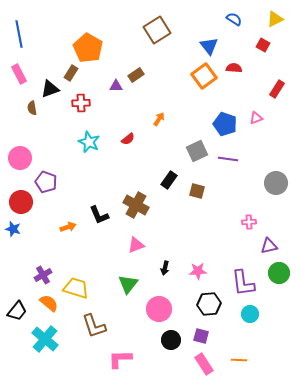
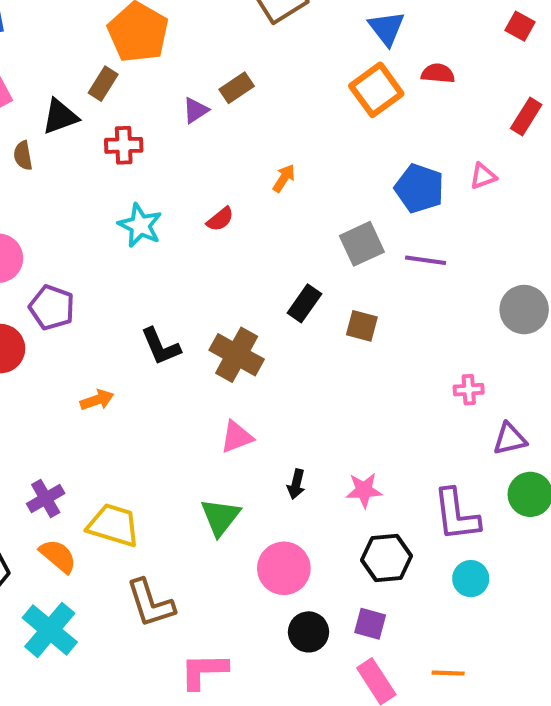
red square: (263, 45) -> (520, 26), moved
purple triangle: (116, 86) -> (196, 110), turned -32
black L-shape: (99, 215) -> (161, 347), moved

